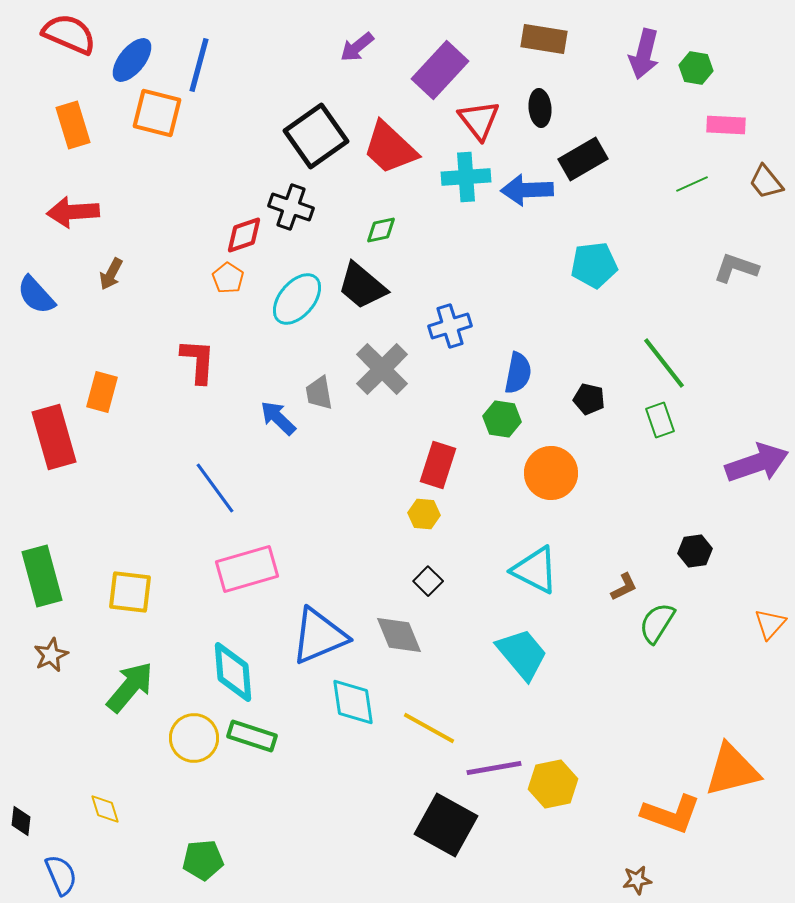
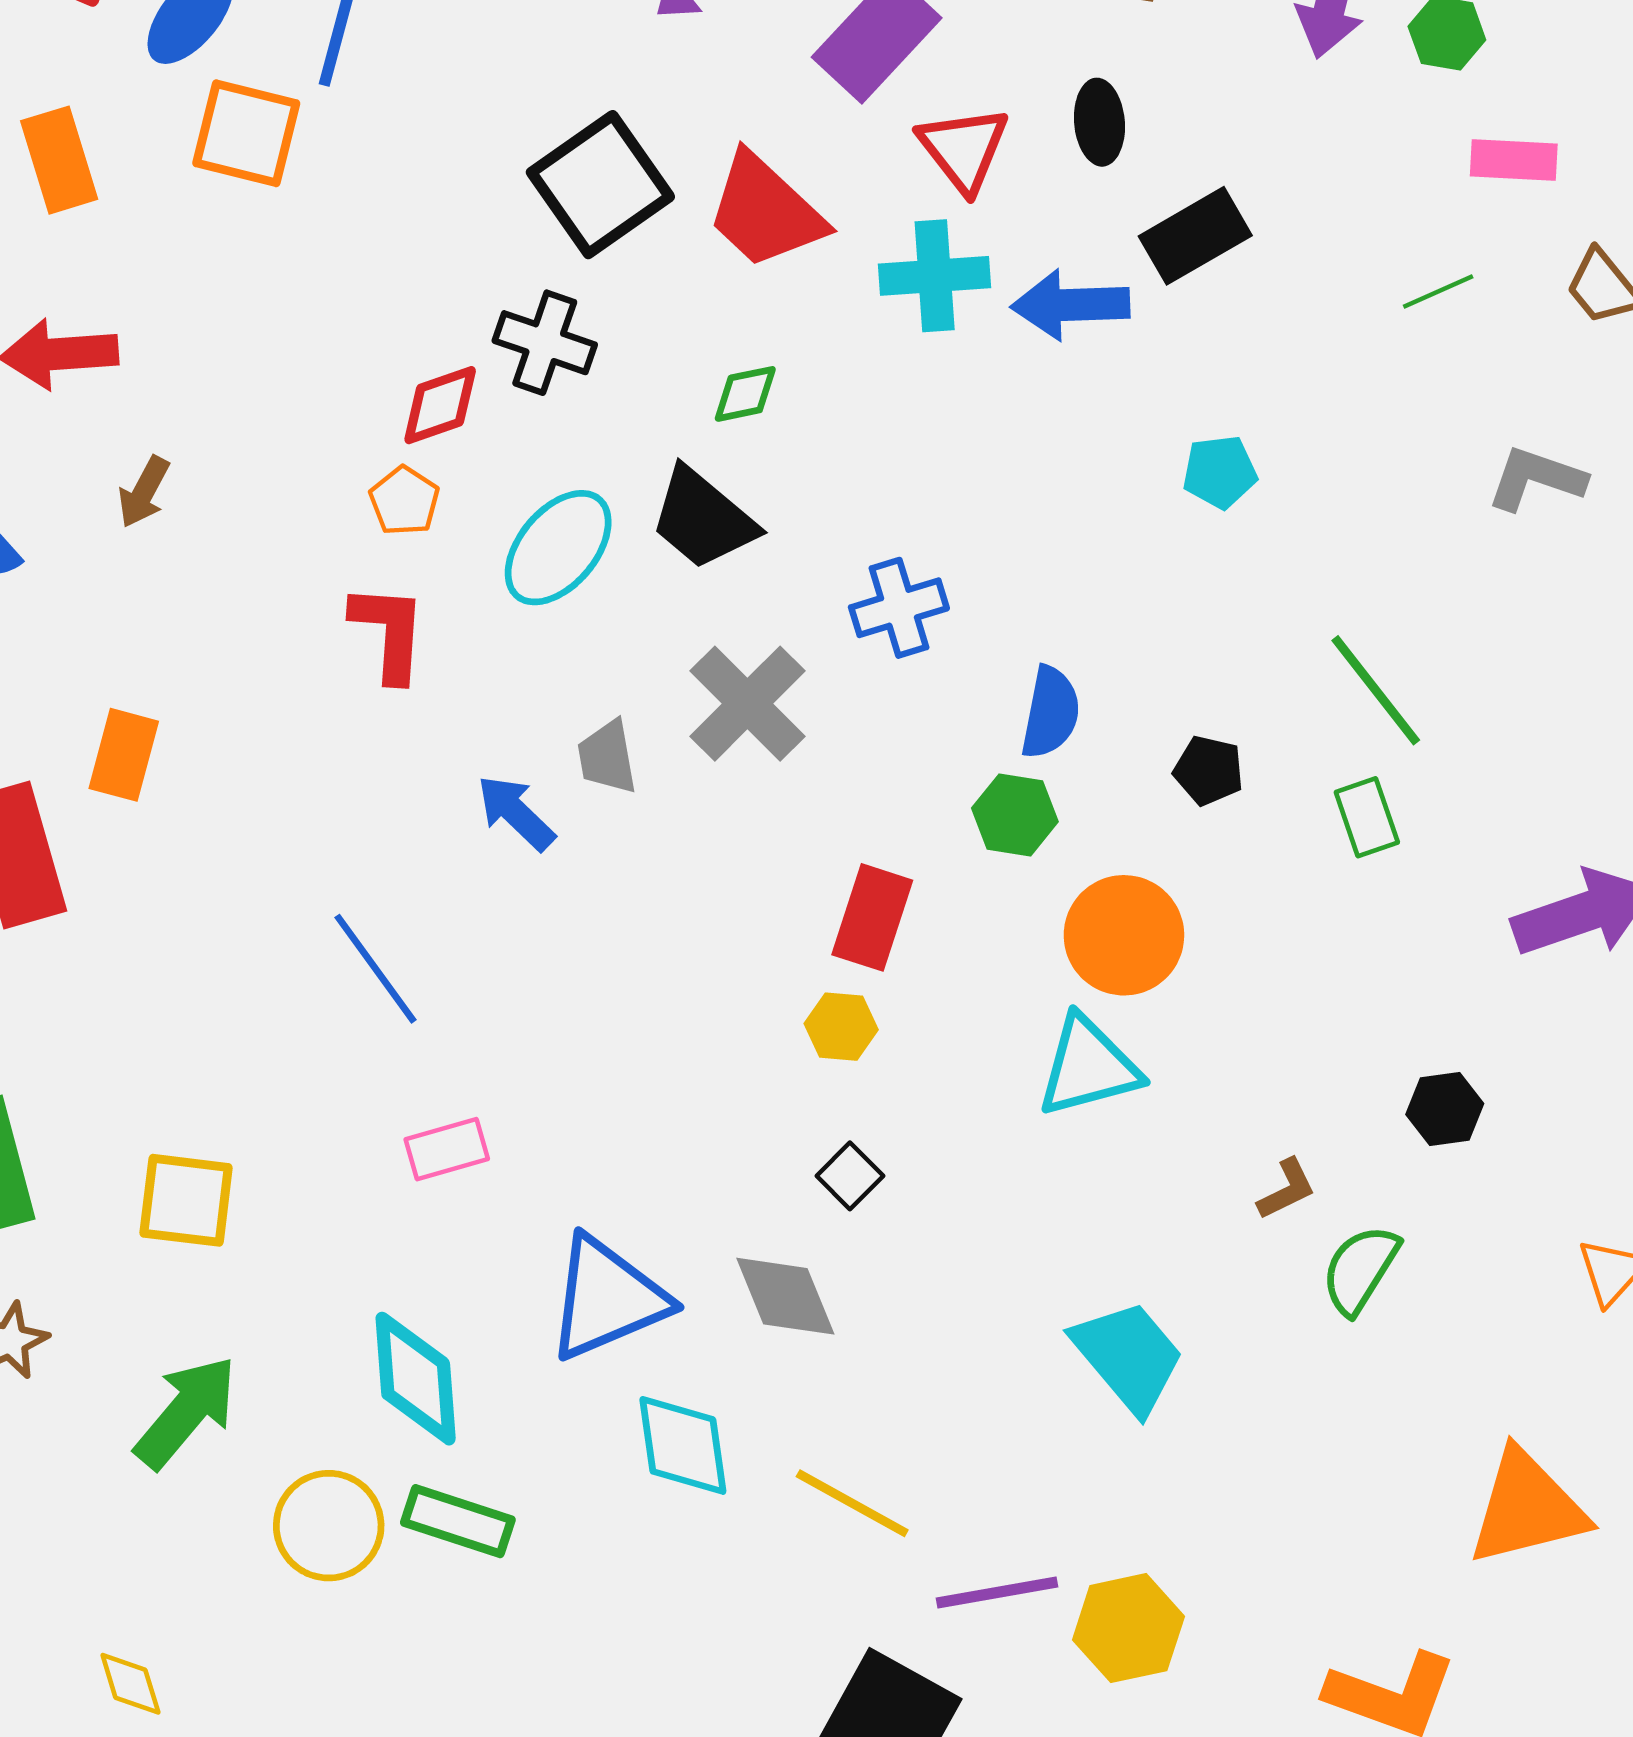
cyan pentagon: (594, 265) -> (1220, 472), size x0.7
red L-shape: (198, 361) -> (389, 632), moved
pink rectangle: (247, 569) -> (447, 1149), size x0.6
cyan triangle: (535, 570) -> (1088, 1067), moved, turned -42
cyan trapezoid: (522, 654) -> (1128, 1356), moved
orange triangle: (732, 770) -> (1527, 1508), moved

